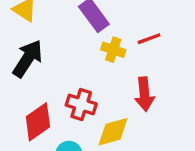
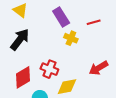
red line: (149, 39) -> (94, 22), moved
red arrow: (144, 94) -> (99, 68), moved, turned 60

